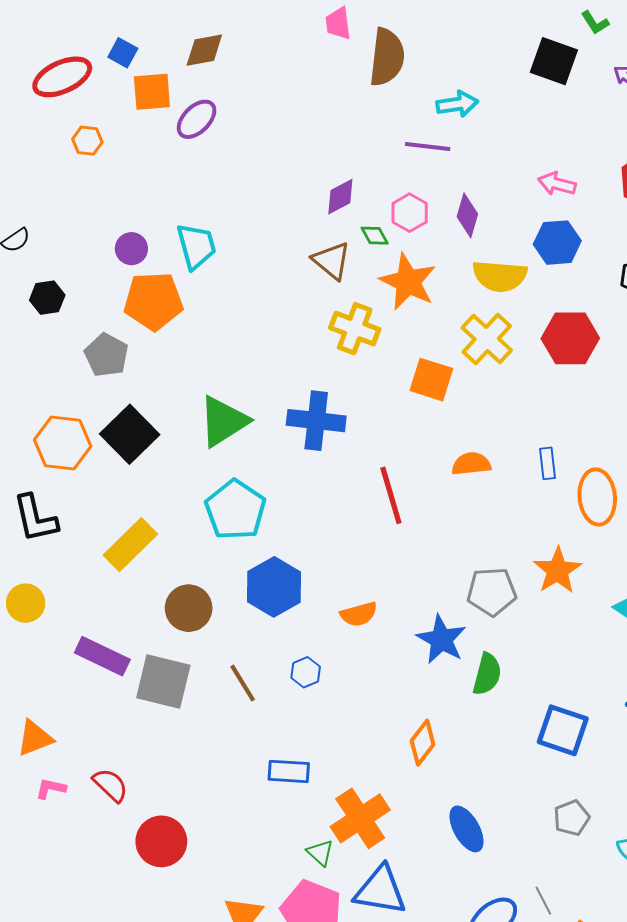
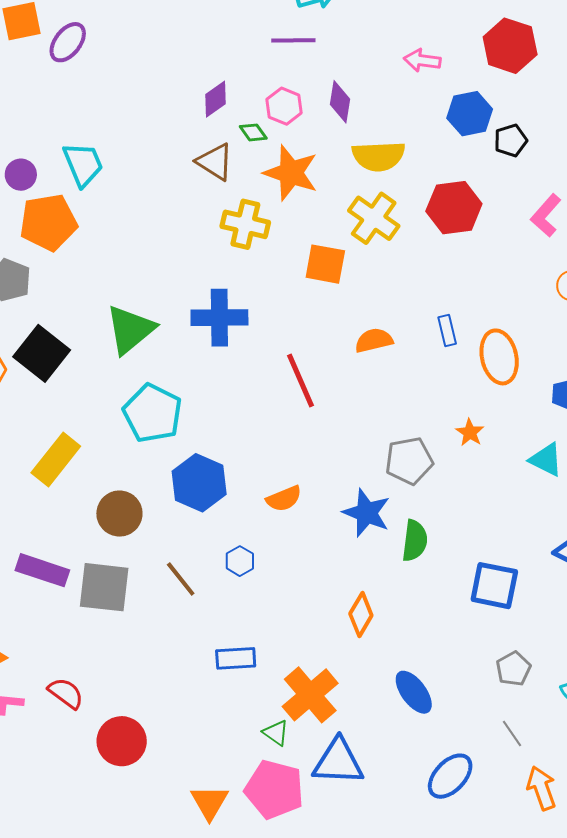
blue hexagon: (557, 243) -> (470, 114), moved
orange star: (557, 571) -> (470, 432), size x0.6
gray line: (543, 901) -> (512, 734), moved

